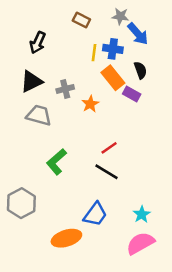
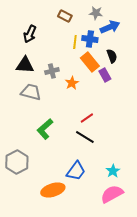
blue arrow: (138, 34) -> (110, 27), turned -72
black triangle: (31, 81) -> (25, 65), turned 30
purple rectangle: (132, 94) -> (105, 75), turned 32

